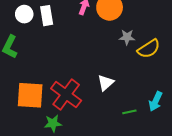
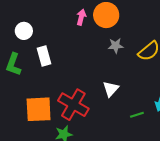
white rectangle: (47, 16) -> (44, 56), moved
gray star: (127, 37) -> (116, 46), moved

